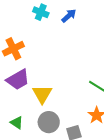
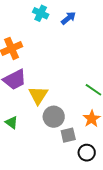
gray circle: (49, 122) -> (54, 117), moved

